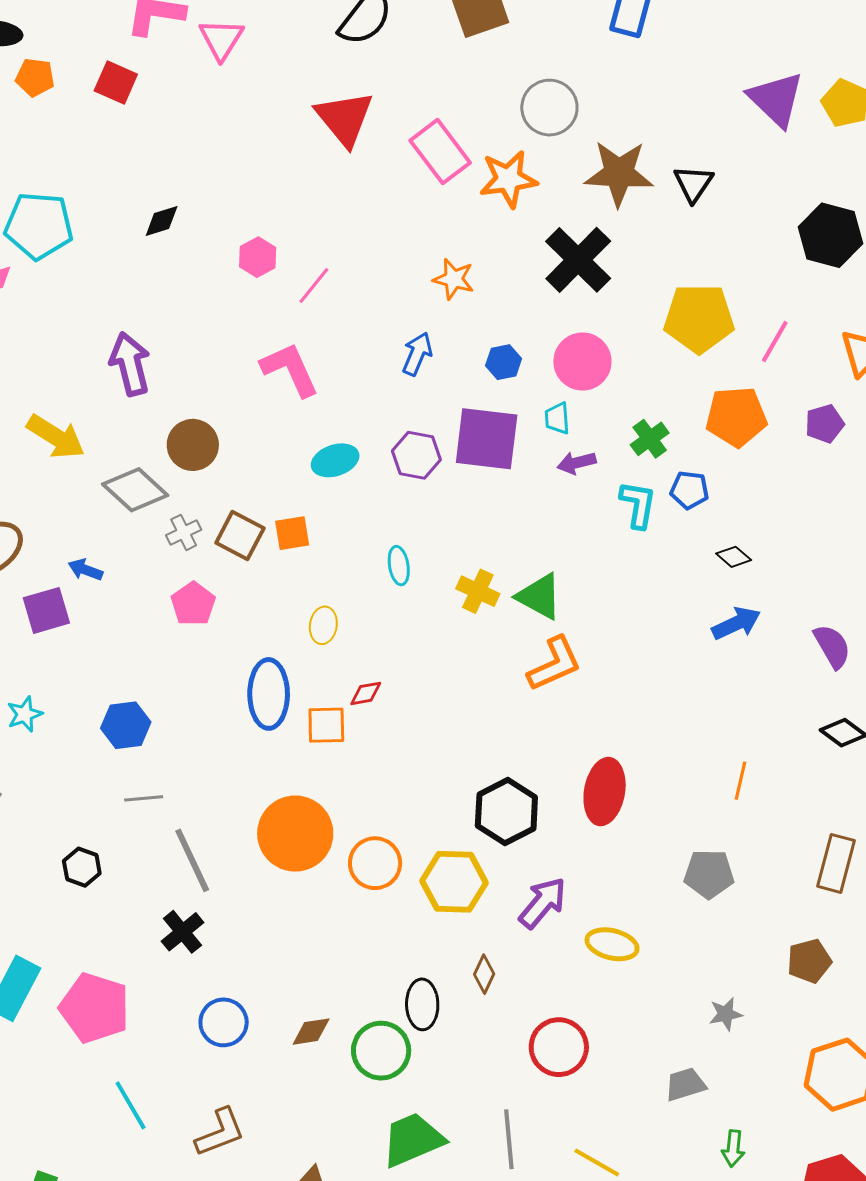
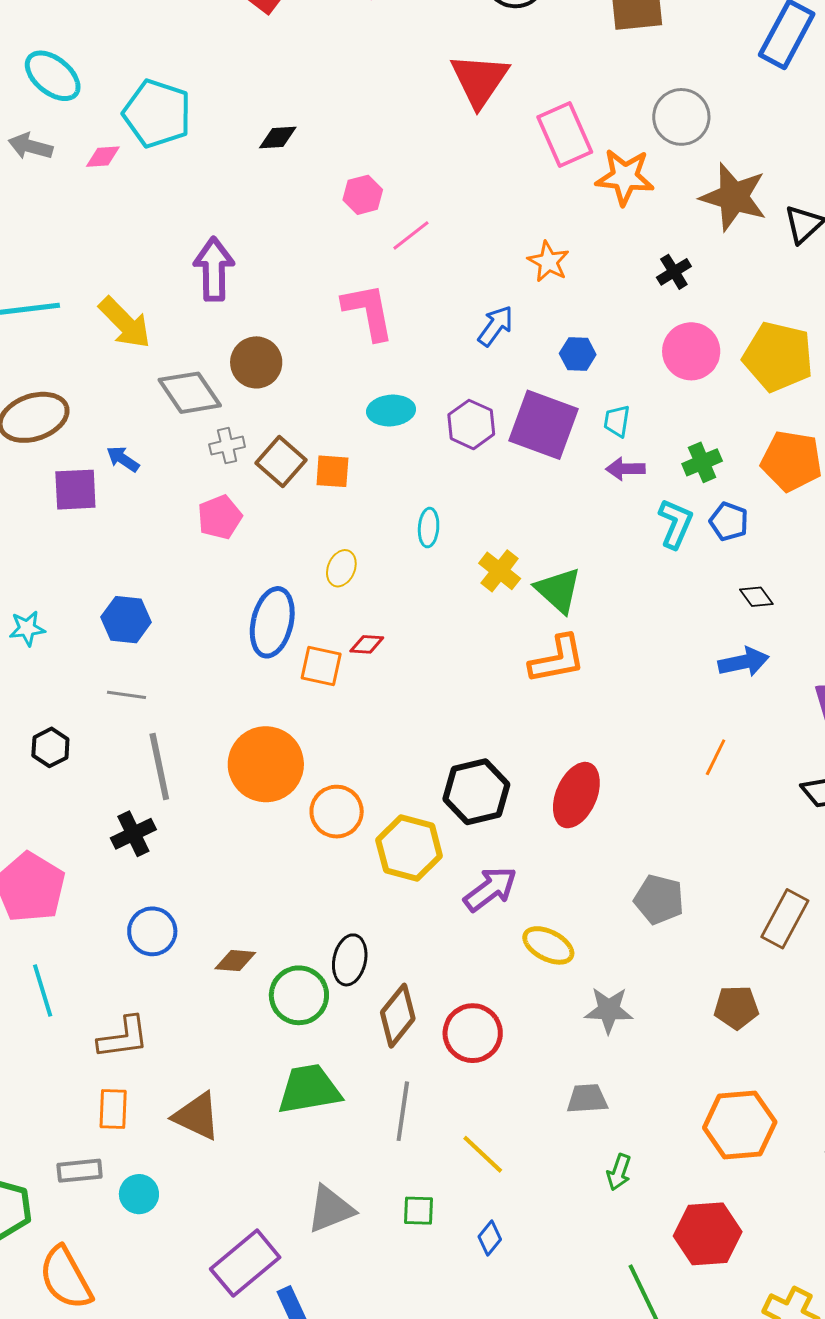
black cross: (578, 260) -> (674, 272), size x0.5
pink circle: (582, 362) -> (691, 351), moved
cyan star: (25, 714) -> (27, 628), moved
orange line: (741, 781) -> (716, 757), moved
brown diamond: (484, 974) -> (398, 1016), moved, size x1.6
gray star: (726, 1014) -> (609, 1010), moved, size x1.4

